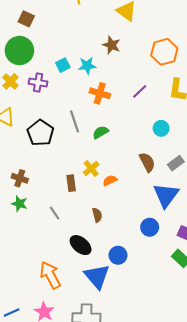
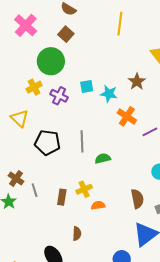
orange cross: (100, 93) -> (127, 116), moved
black pentagon: (40, 133) -> (47, 143), turned 30
gray line: (55, 213) -> (35, 190), moved

